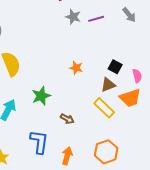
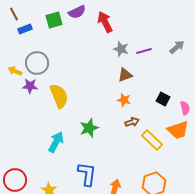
gray arrow: (129, 15) -> (177, 47), turned -91
brown triangle: (108, 85) -> (125, 75), moved
brown arrow: (67, 119) -> (132, 122), moved, turned -48

